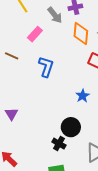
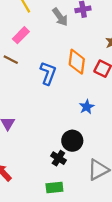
pink rectangle: (35, 34) -> (21, 35), moved
orange diamond: (81, 34) -> (77, 62), moved

